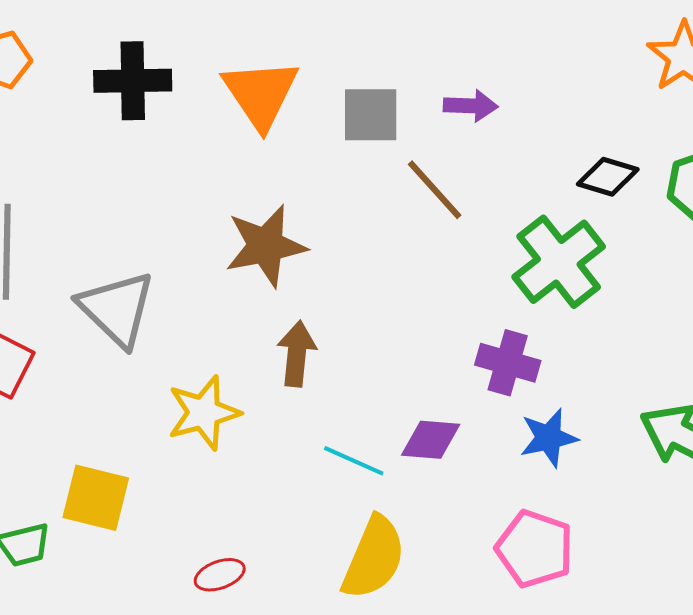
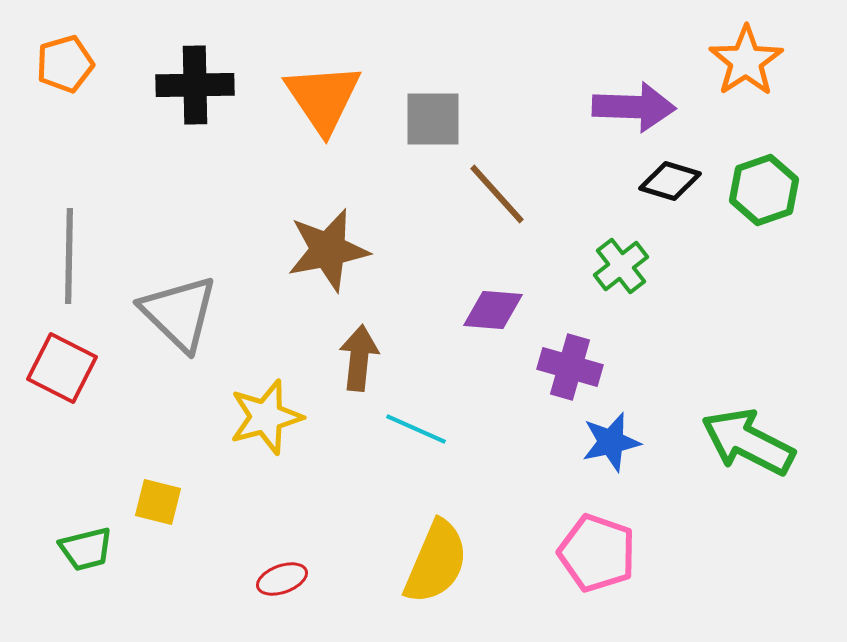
purple arrow: (471, 106) -> (634, 107), moved, size x1.5
green cross: (559, 262) -> (621, 266), size x0.6
purple diamond: (431, 440) -> (493, 310), moved
cyan line: (354, 461) -> (416, 429), moved
yellow square: (96, 498) -> (158, 502), size x0.7

